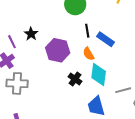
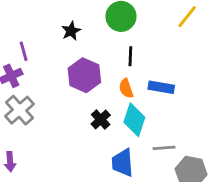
black star: (31, 34) -> (71, 31), moved
blue rectangle: (106, 39) -> (161, 87), moved, turned -36
gray cross: (17, 83) -> (20, 110), turned 35

